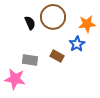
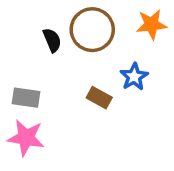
orange star: (87, 24) -> (152, 24), moved
gray rectangle: (30, 60) -> (26, 98), moved

